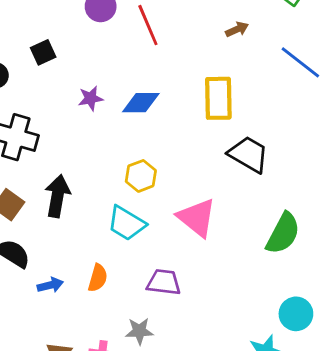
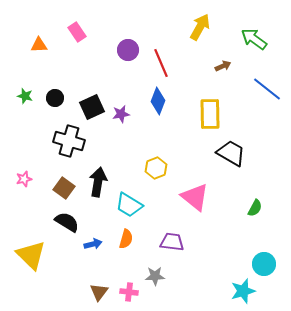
black square: (43, 52) -> (92, 107), moved, size x1.4
blue diamond: (141, 103) -> (158, 101), moved, turned -68
cyan trapezoid: (126, 223) -> (129, 205), moved
green semicircle: (283, 233) -> (255, 208), size x0.6

